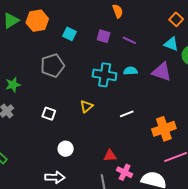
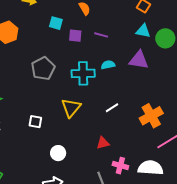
cyan square: (70, 34) -> (56, 23), moved
gray pentagon: (52, 66) -> (43, 68), moved
yellow triangle: (86, 106) -> (71, 108), size x1.5
red triangle: (110, 156) -> (103, 143), moved

